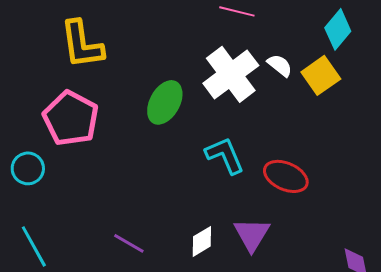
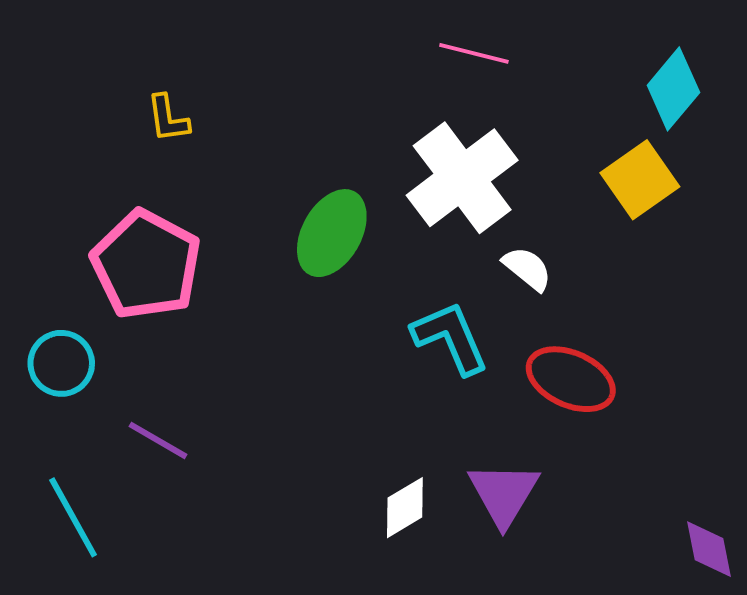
yellow L-shape: (82, 44) -> (168, 118), size x0.5
white semicircle: (280, 65) -> (527, 269), moved
purple line: (129, 243) -> (158, 440), moved

